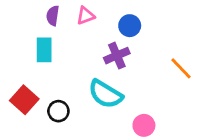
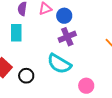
blue circle: (130, 26) -> (64, 16), moved

